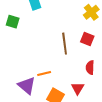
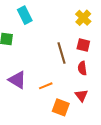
red semicircle: (90, 68) -> (82, 68), moved
purple triangle: (27, 86) -> (17, 80), moved

